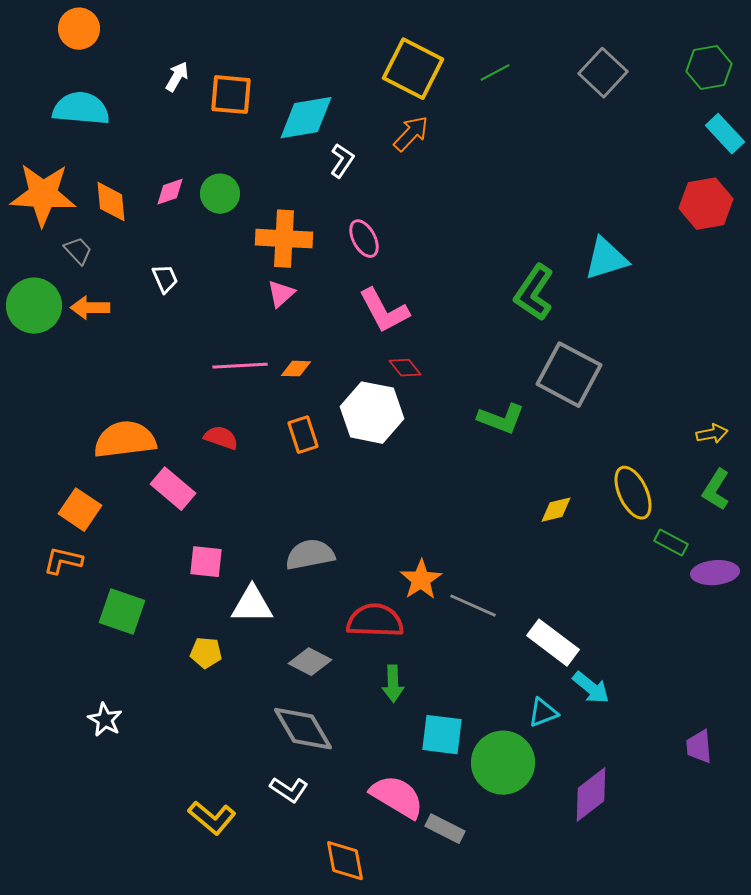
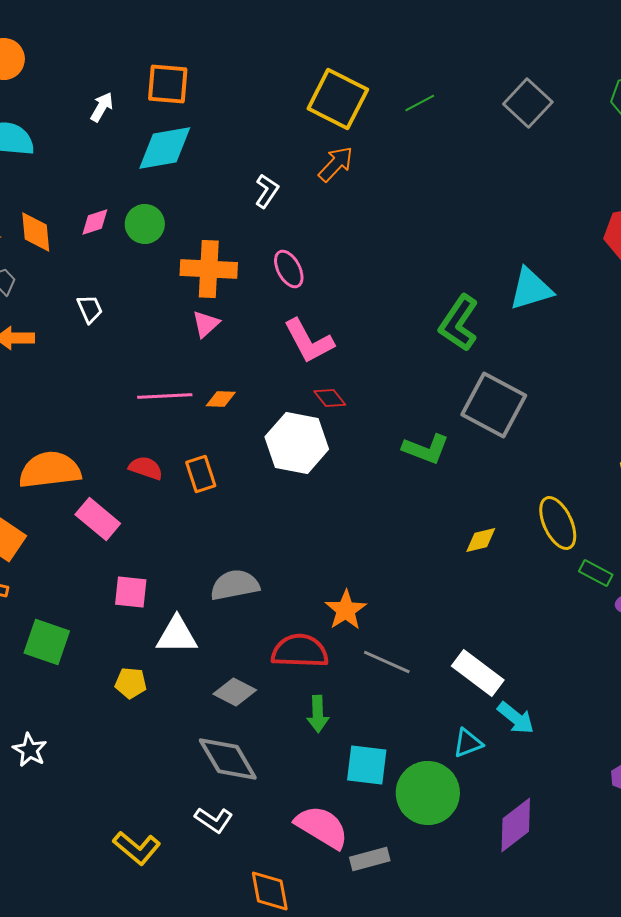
orange square: (231, 95) -> (168, 84), moved
cyan diamond: (306, 118) -> (165, 148), moved
orange rectangle: (303, 435) -> (201, 474), moved
gray line: (473, 606) -> (387, 662), moved
gray rectangle: (445, 829) -> (370, 859), turned -42

